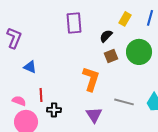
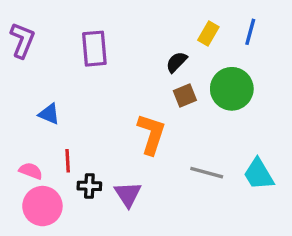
purple rectangle: (74, 23) -> (94, 49), moved
purple L-shape: (14, 38) -> (22, 40), moved
purple triangle: (94, 115) -> (128, 194), moved

